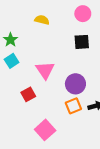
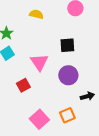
black square: (82, 42) -> (67, 45), moved
orange square: (73, 106) -> (67, 115), moved

